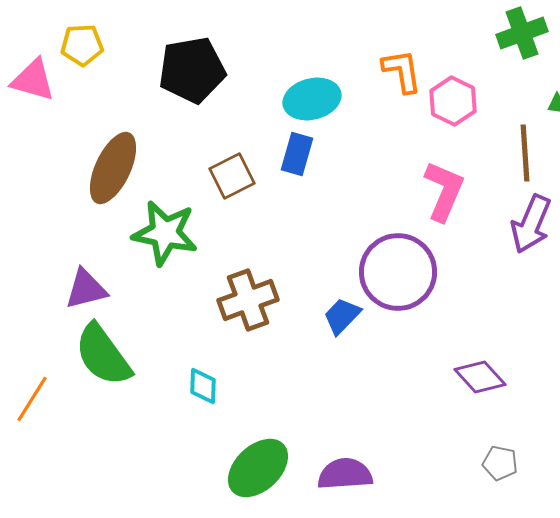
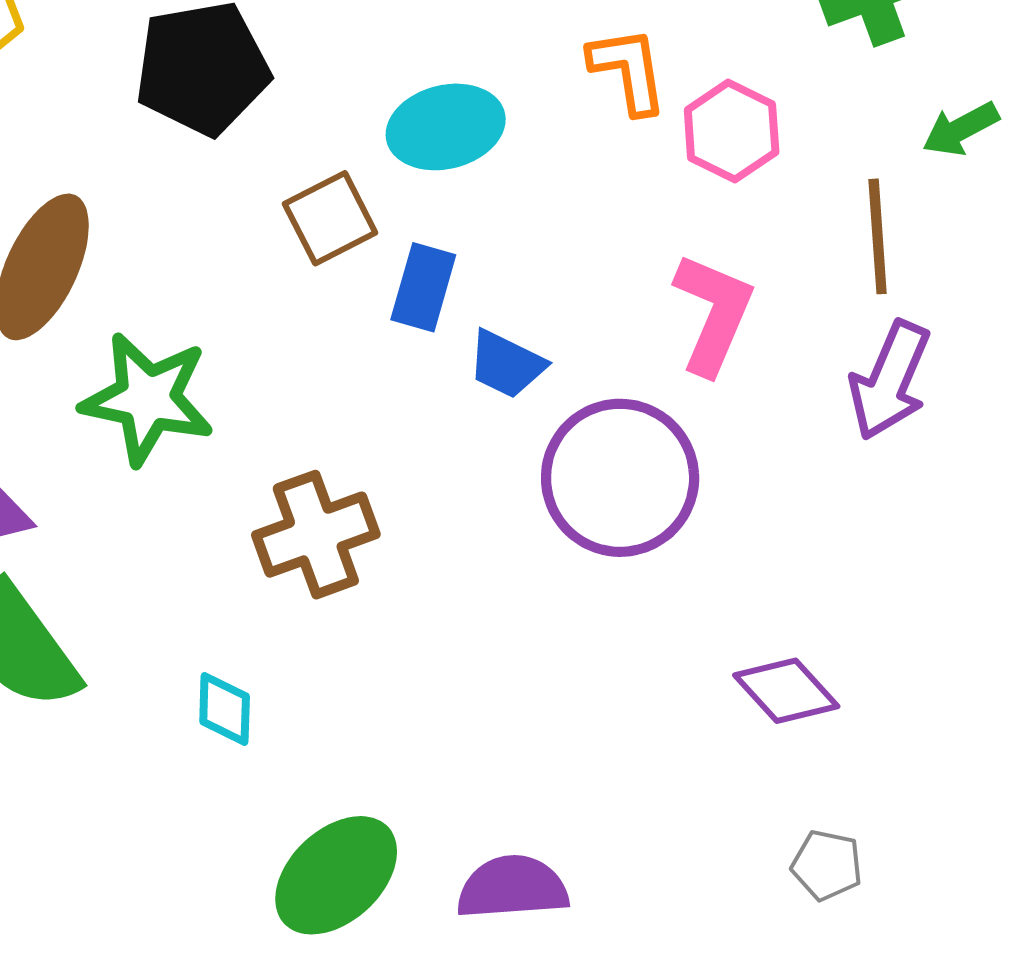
blue rectangle: (297, 154) -> (423, 287), moved
brown square: (232, 176) -> (330, 218), moved
blue trapezoid: (342, 316) -> (506, 364), moved, turned -108

